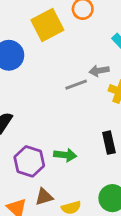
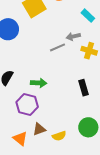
green arrow: (65, 155) -> (39, 83), moved

